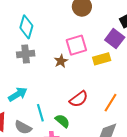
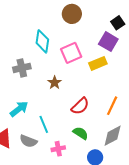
cyan diamond: (26, 27) -> (42, 41), moved
brown star: (61, 61) -> (55, 83), moved
green semicircle: (62, 121) -> (81, 133), moved

